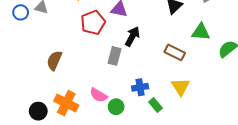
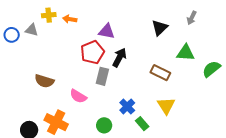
red pentagon: (93, 23) -> (92, 52), moved
brown semicircle: (54, 60) -> (44, 81), turned -96
blue cross: (140, 87) -> (127, 106), turned -35
pink semicircle: (99, 95) -> (78, 96), moved

